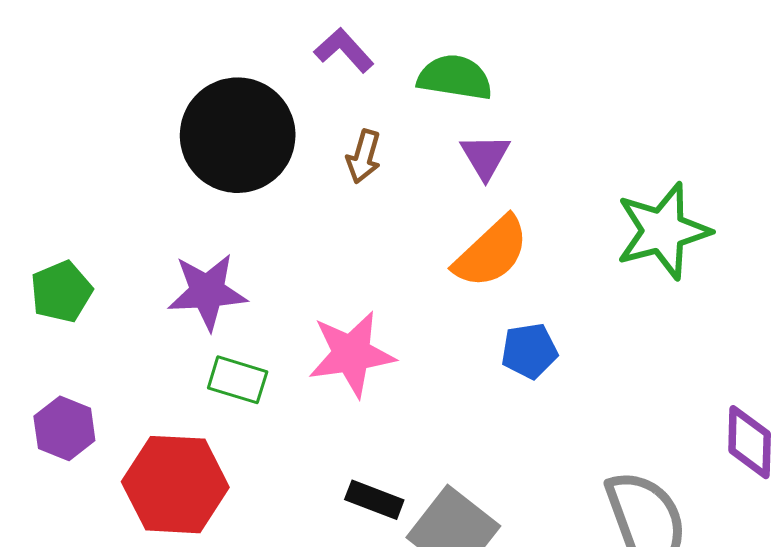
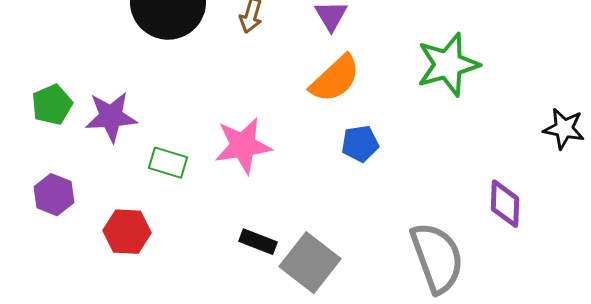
purple star: (207, 292) -> (111, 117), moved
red hexagon: (175, 485) -> (127, 232), size x0.7

